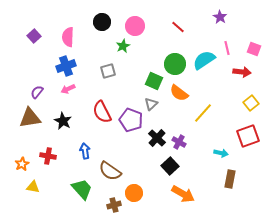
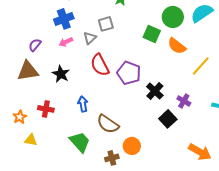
gray triangle: (151, 104) -> (90, 38), moved
purple cross: (179, 142) -> (184, 101), moved
orange arrow: (183, 194) -> (200, 152), moved

